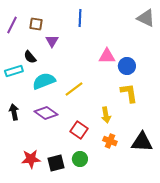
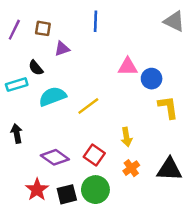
purple triangle: (52, 41) -> (62, 49), turned 40
yellow L-shape: (129, 93) -> (168, 107), moved
purple diamond: (46, 113) -> (55, 157), moved
orange cross: (110, 141) -> (131, 168), turned 32
red star: (31, 159) -> (37, 190), turned -30
green circle: (80, 159) -> (95, 190), size x1.5

